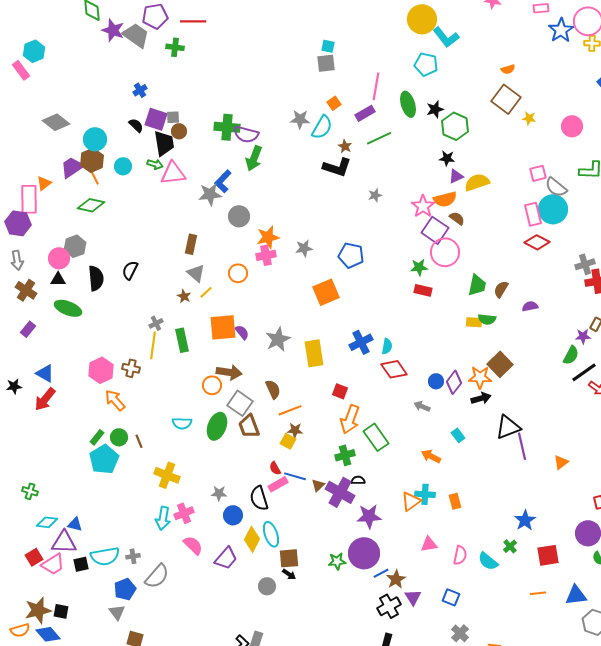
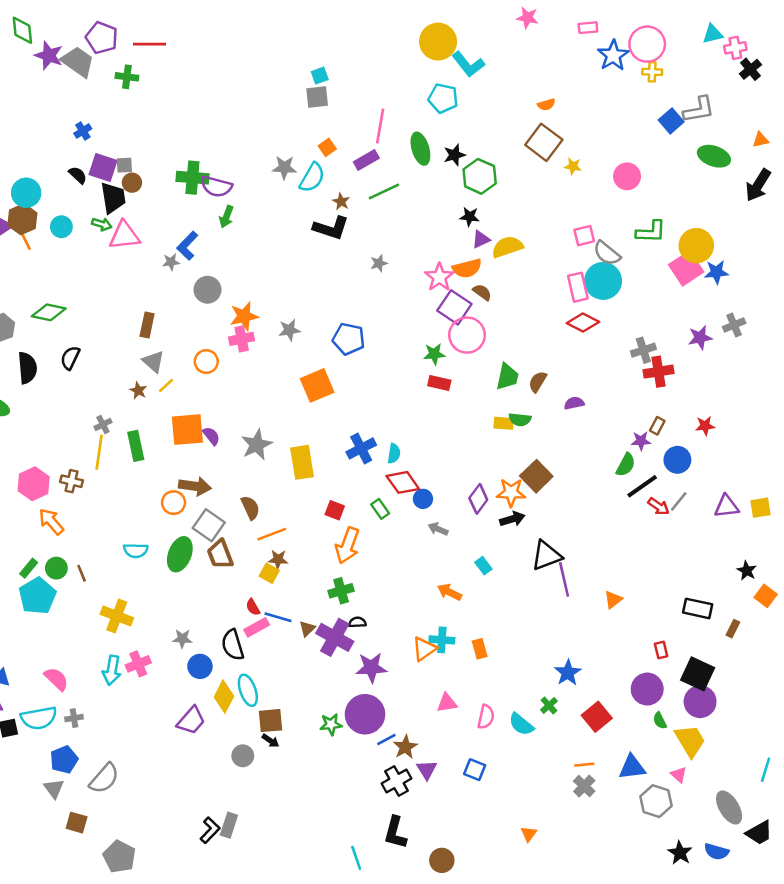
purple pentagon: (155, 16) -> (102, 38), turned 30
cyan square: (328, 46) -> (320, 76), turned -32
green arrow: (254, 158) -> (226, 217), size x0.7
gray star: (210, 194) -> (171, 262), size x0.6
green diamond: (91, 205) -> (49, 312), moved
blue circle: (436, 381) -> (423, 499), moved
green rectangle: (376, 437) -> (380, 509), moved, size x0.6
pink semicircle: (193, 545) -> (56, 679), moved
red square: (548, 555) -> (597, 717), turned -30
gray semicircle: (157, 576) -> (104, 778), moved
gray cross: (460, 633) -> (584, 786), moved

